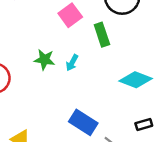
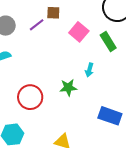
green star: (44, 60) -> (68, 88), moved

